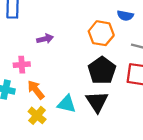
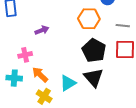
cyan triangle: (67, 104) -> (68, 83), turned -36

